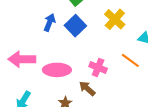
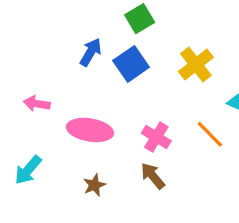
pink arrow: (22, 59) -> (37, 104), size x0.6
brown arrow: (87, 88) -> (153, 176), moved

